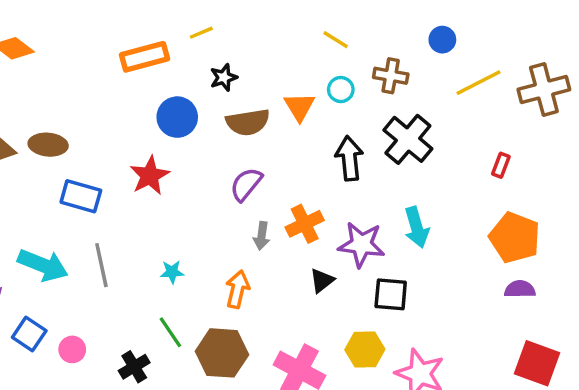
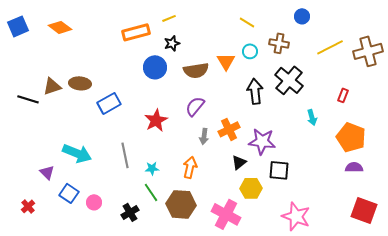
blue circle: (442, 40) -> (302, 16), moved
black star: (224, 77) -> (172, 43), moved
red star: (150, 176) -> (156, 120), moved
blue rectangle: (81, 196) -> (109, 103), moved, turned -45
cyan arrow: (417, 227) -> (312, 117), moved, size x0.7
gray line: (101, 265) -> (125, 155), moved
cyan star: (172, 272) -> (152, 168), moved
yellow hexagon: (365, 349) -> (251, 188), moved

